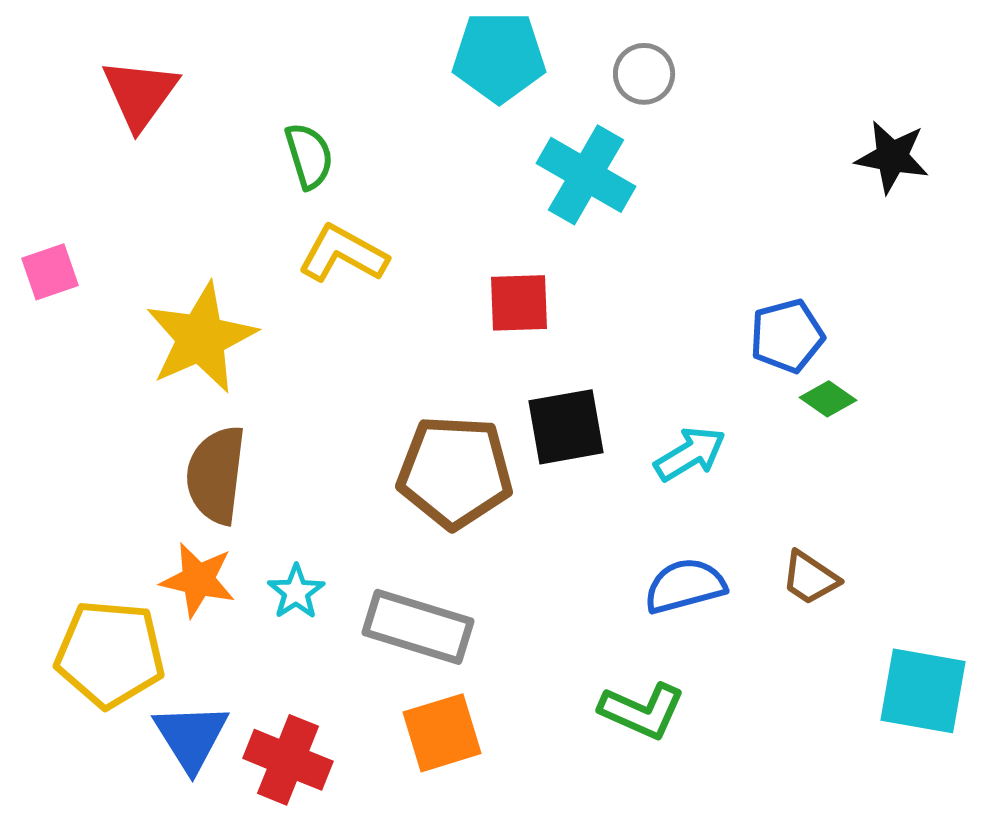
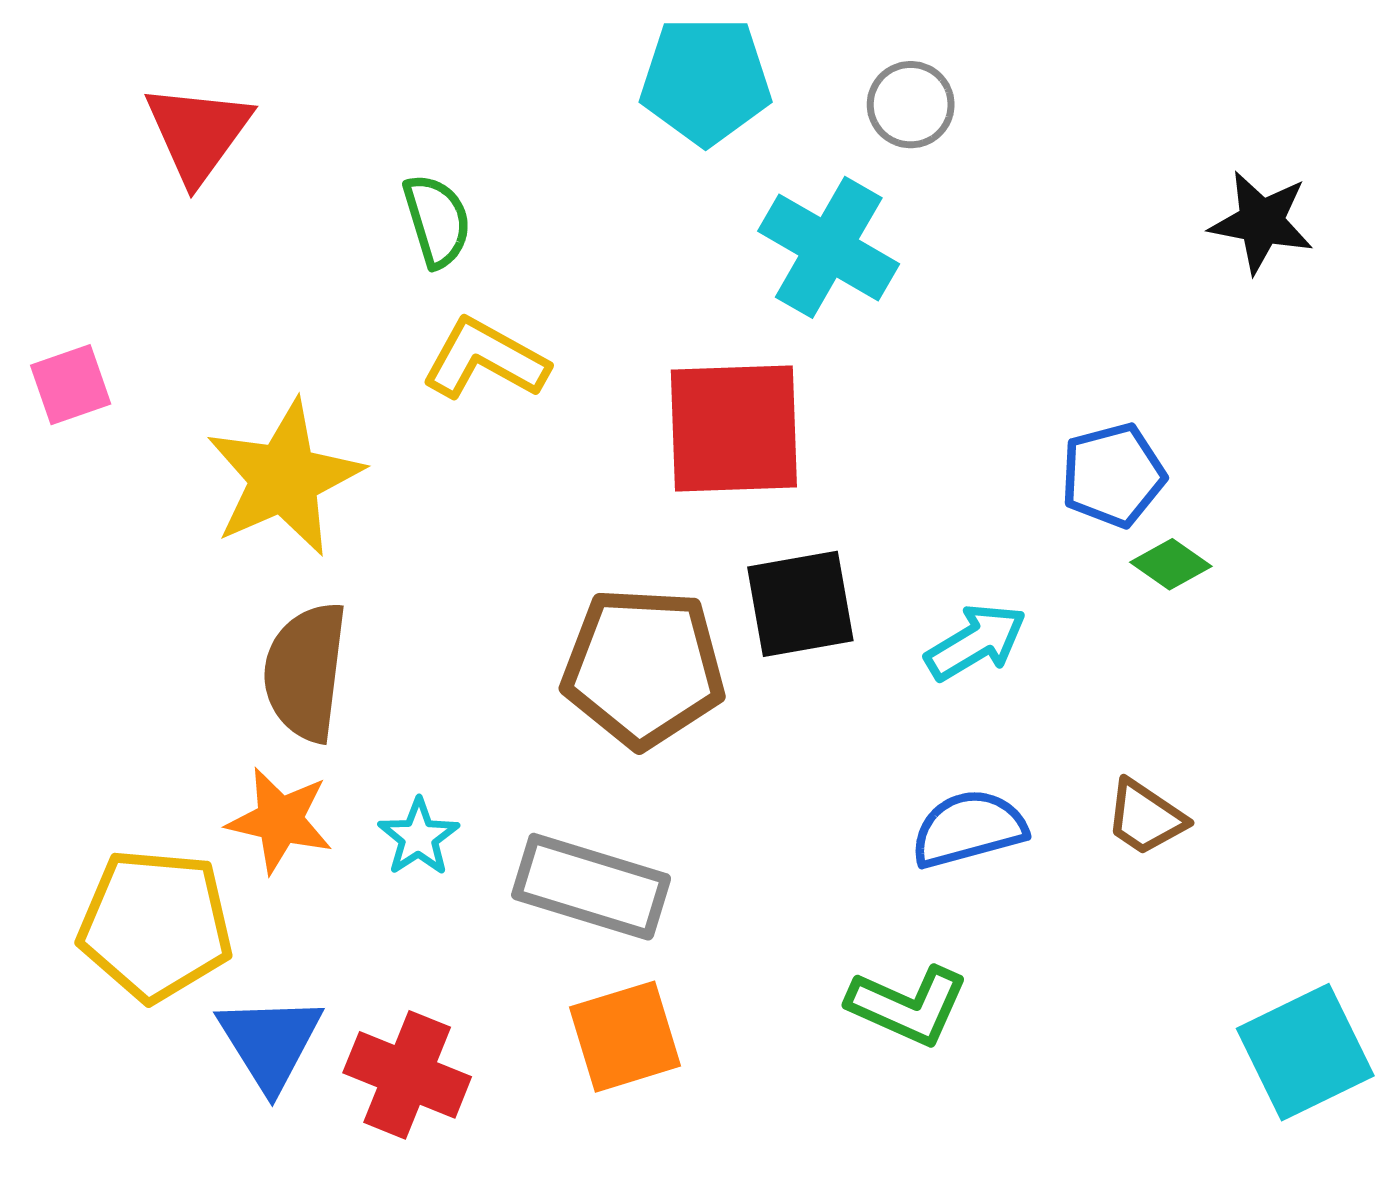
red square: (519, 303) -> (734, 428), size x1.6
cyan square: (923, 691) -> (1305, 1052), moved, turned -36

